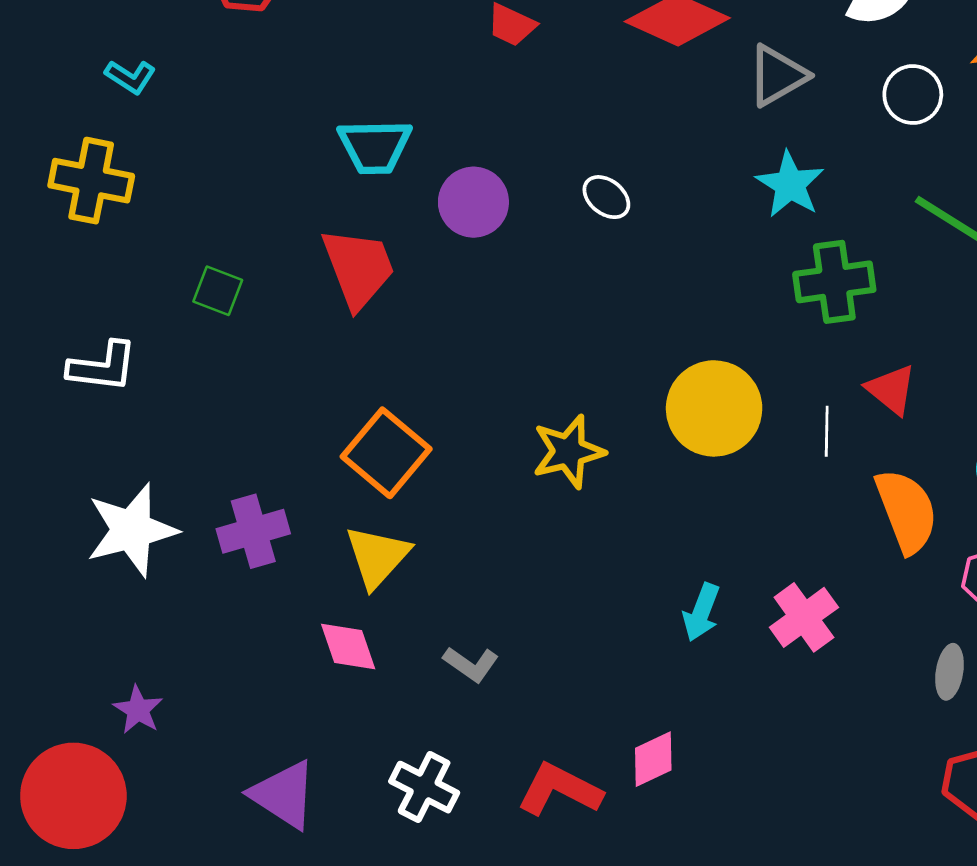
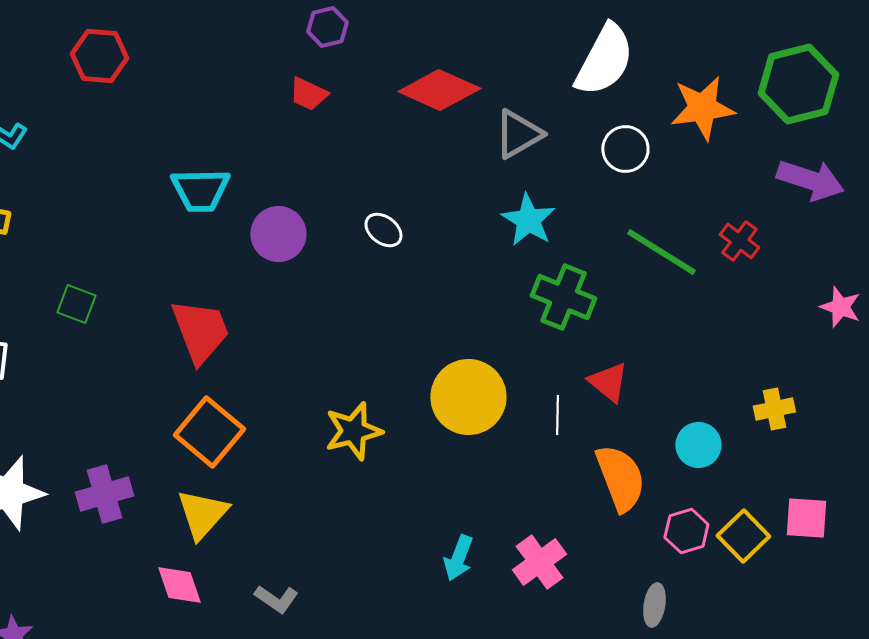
red trapezoid: (358, 268) -> (200, 331), moved
green cross: (834, 282) -> (563, 297), turned 30

